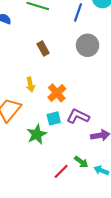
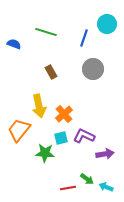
yellow arrow: (30, 84) -> (39, 106), size x1.6
green star: (37, 134) -> (45, 153), turned 30
red line: (61, 171) -> (68, 188), turned 35

